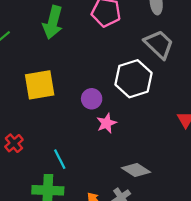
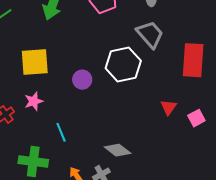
pink star: (107, 123) -> (34, 101), moved
cyan line: (60, 159) -> (61, 132), moved

